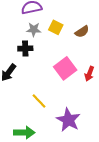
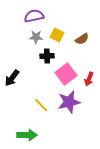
black cross: (25, 48) -> (47, 56), moved
purple star: (68, 120) -> (69, 102), moved, turned 30

